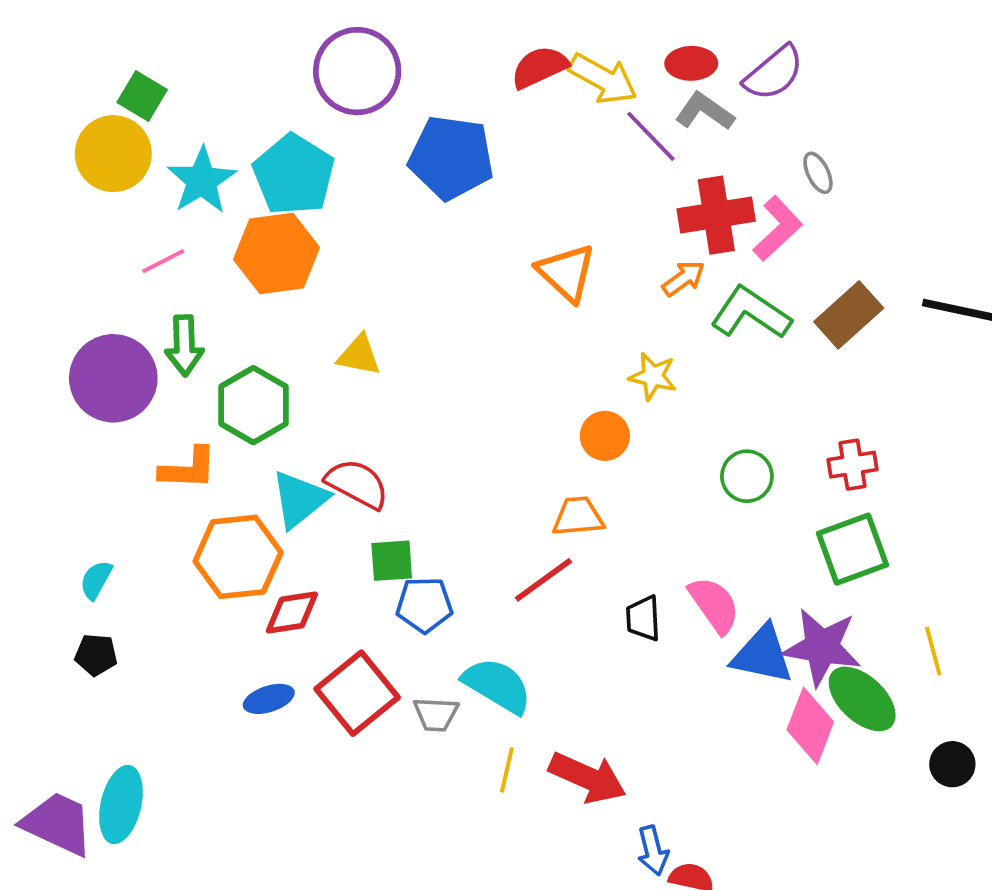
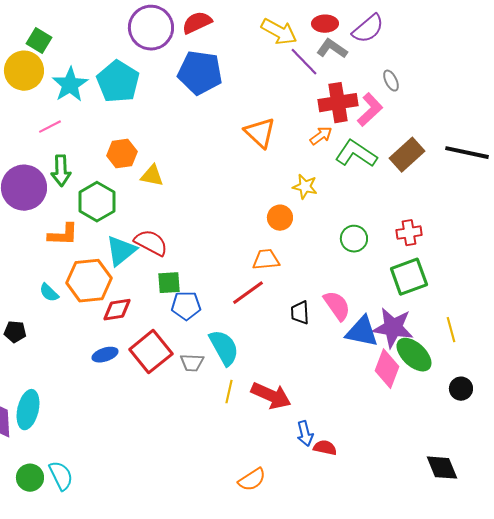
red semicircle: (540, 67) -> (197, 23), moved
orange hexagon: (276, 253) -> (122, 154), moved, size x0.7
cyan semicircle: (96, 580) -> (49, 293), moved, turned -75
cyan semicircle: (497, 685) -> (224, 348), turned 30

